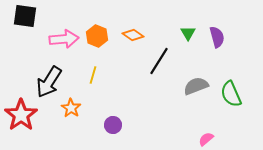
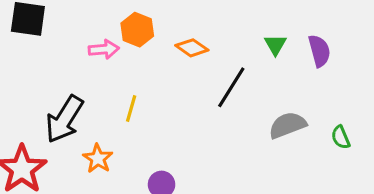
orange hexagon: (97, 36) -> (137, 30), moved
pink arrow: (64, 39) -> (104, 49), moved, size x0.7
green semicircle: (231, 94) -> (341, 137), size x0.6

